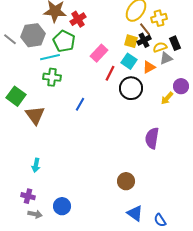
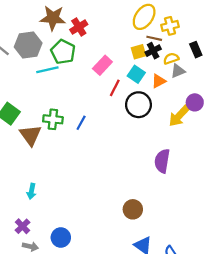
brown line: (145, 29) -> (154, 38), turned -40
yellow square: (131, 41) -> (138, 52), turned -32
black rectangle: (175, 43) -> (196, 50), moved
green cross: (52, 77) -> (53, 119), moved
yellow arrow: (167, 98) -> (179, 116), size x1.5
purple cross: (28, 196) -> (23, 226), turned 32

